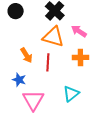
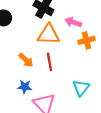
orange cross: (80, 57) -> (86, 40), moved

